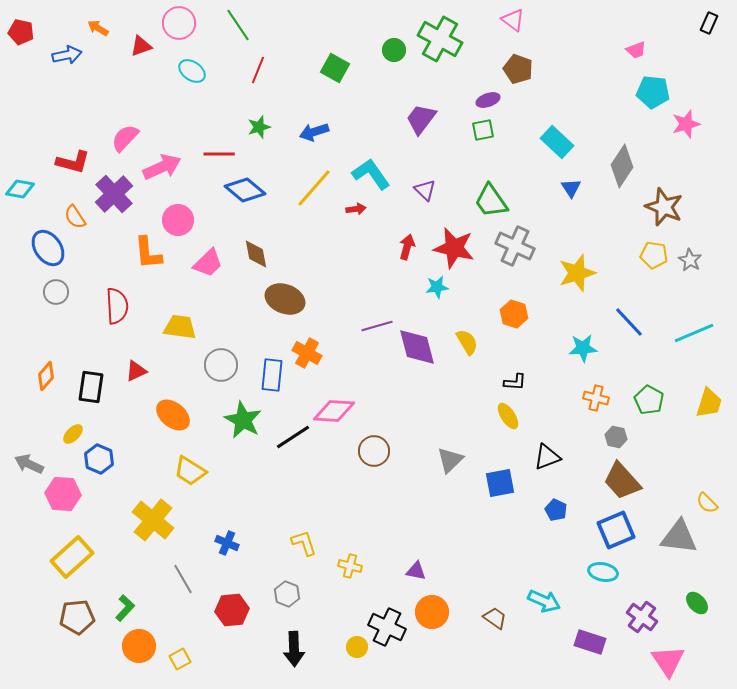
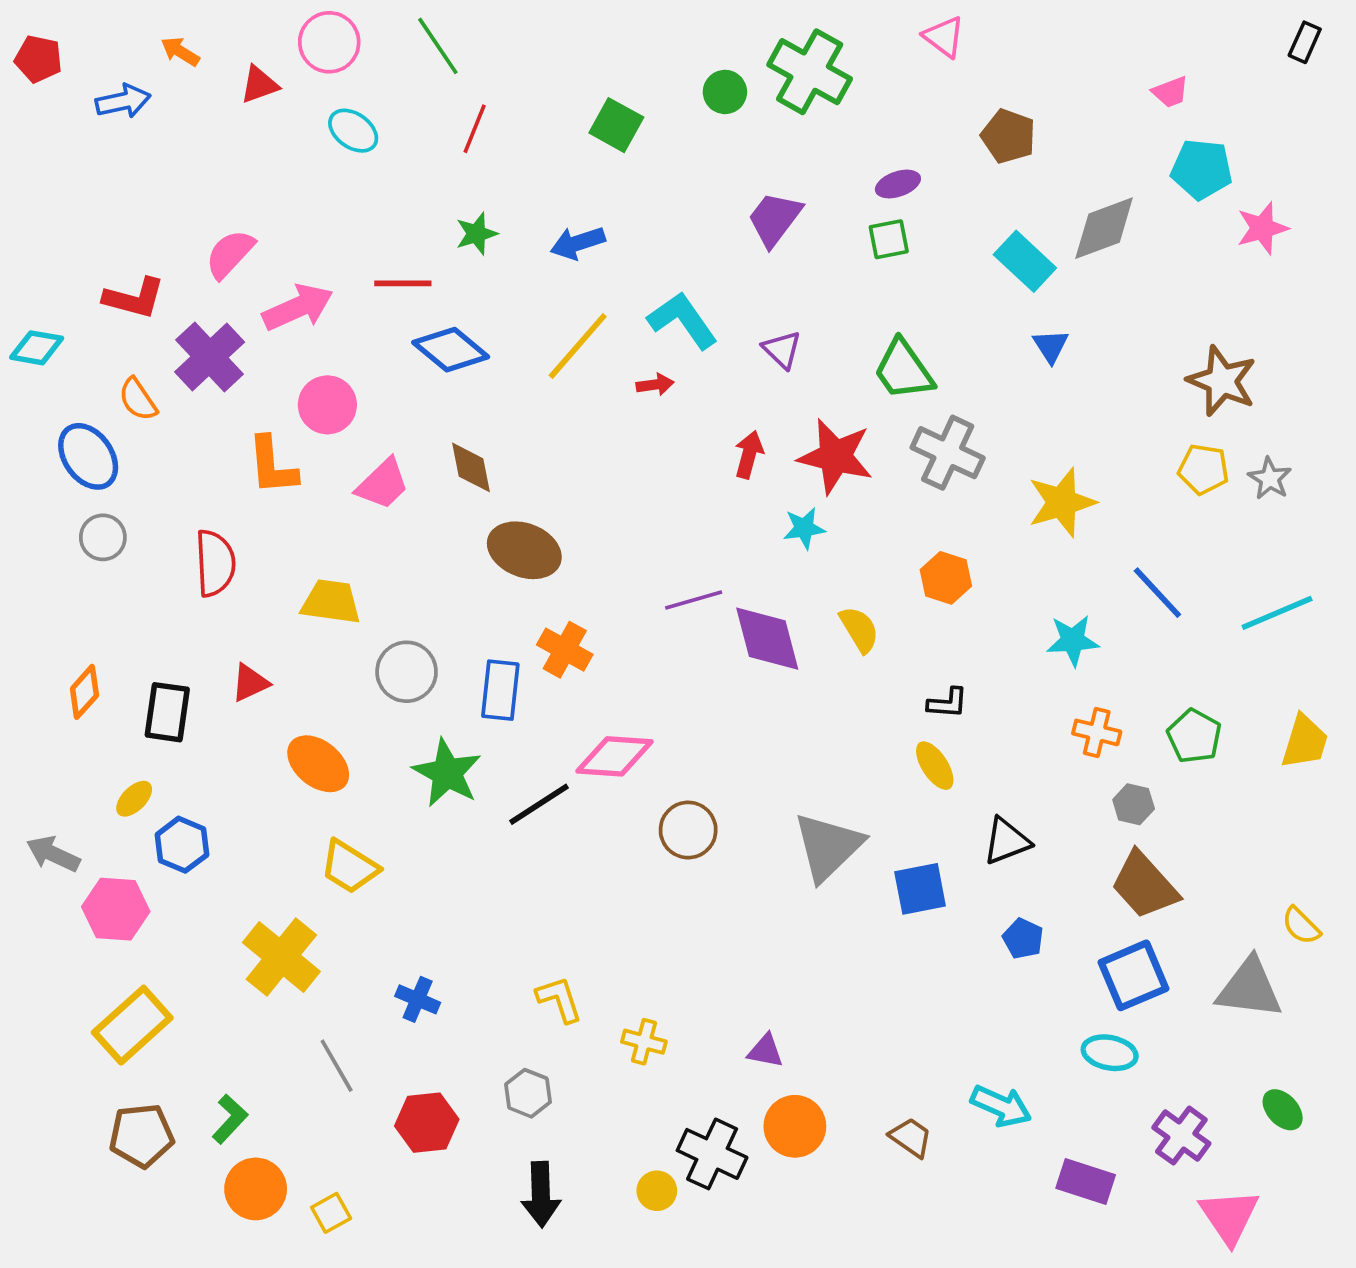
brown pentagon: (518, 69) -> (1008, 136), moved
gray diamond: (622, 166) -> (1104, 228), moved, turned 36
gray triangle: (450, 460) -> (828, 847), size x1.5

